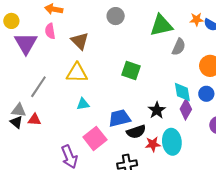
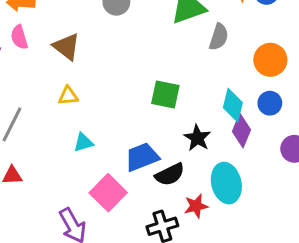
green square: (131, 71) -> (165, 94), moved
yellow triangle: (77, 73) -> (68, 96), size x0.6
cyan diamond: (182, 92) -> (233, 105), turned 30
red star: (153, 144) -> (196, 206), moved

